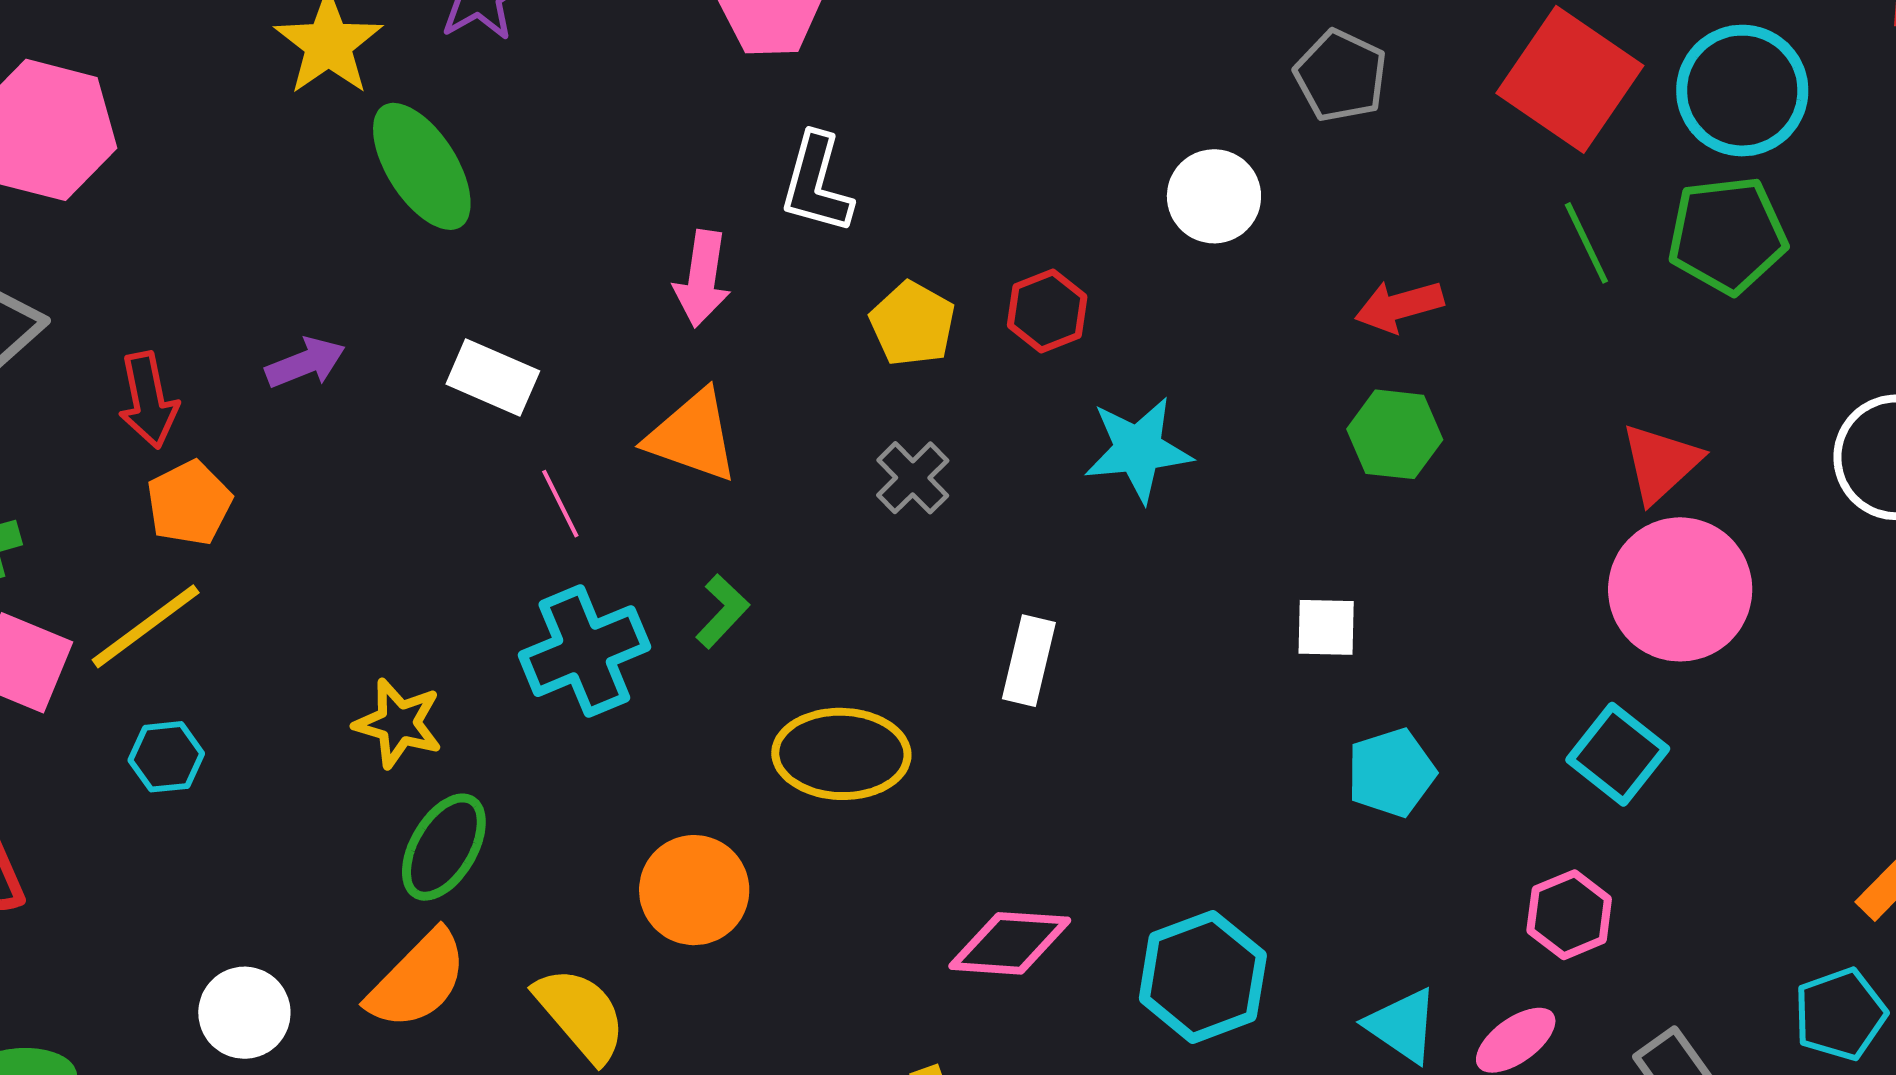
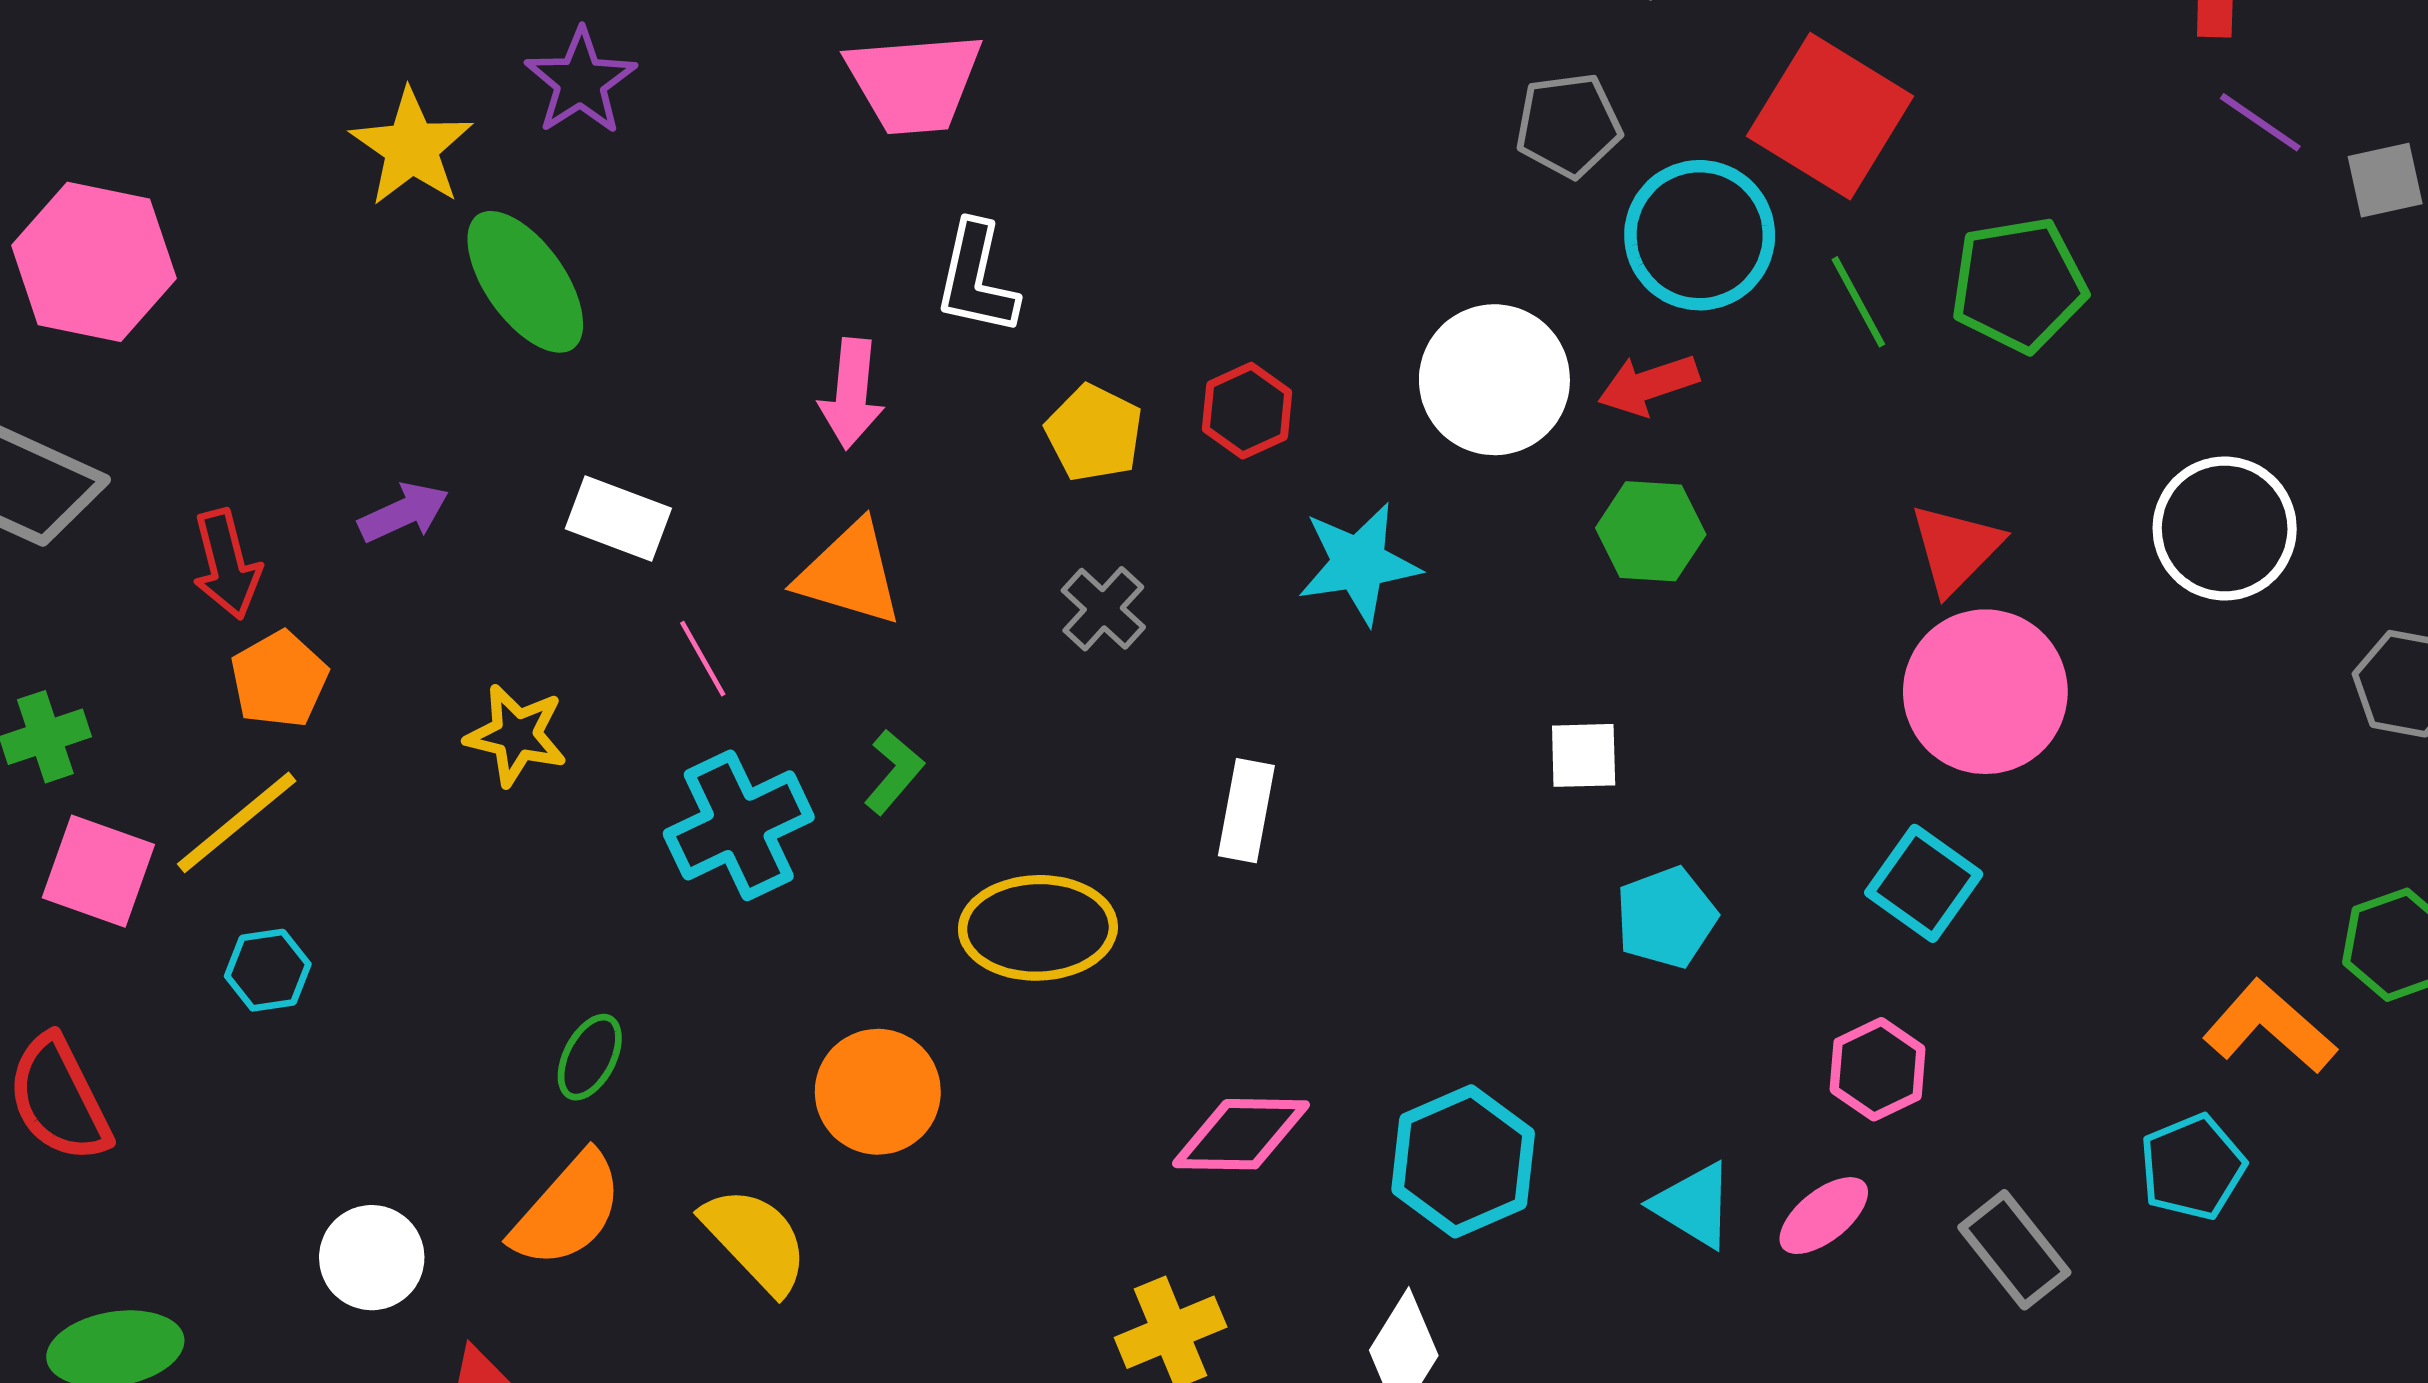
gray pentagon: (1341, 76) -> (1568, 125), turned -30
cyan circle: (1742, 91) -> (1700, 235), moved
white circle: (1214, 196) -> (1494, 380), moved, size x1.4
yellow star: (398, 723) -> (516, 735), moved
green ellipse: (444, 847) -> (590, 1057), size x0.7

